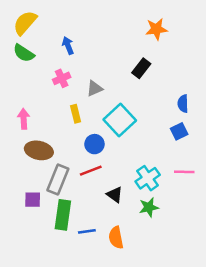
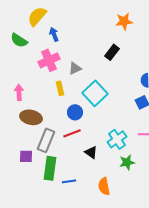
yellow semicircle: (25, 23) -> (37, 16), moved
pink cross: (62, 78) -> (49, 60), size x1.5
green star: (149, 207) -> (127, 162), moved
orange semicircle: (116, 238) -> (104, 186), moved

